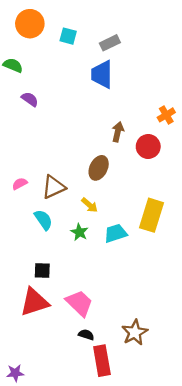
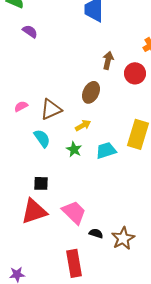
yellow arrow: (90, 205) -> (83, 125), turned -70
black semicircle: (86, 335) -> (96, 233), moved
red rectangle: (102, 361) -> (74, 263), moved

